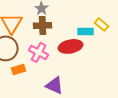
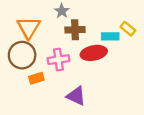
brown cross: (43, 25) -> (75, 30), moved
pink cross: (39, 52) -> (58, 60), turned -36

